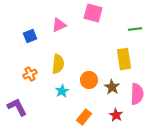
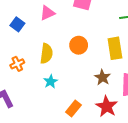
blue square: (30, 36) -> (17, 24), turned -32
orange circle: (89, 80) -> (79, 45), moved
red star: (116, 115) -> (107, 106), size x1.5

